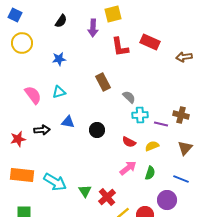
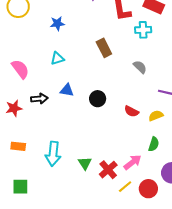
pink semicircle: (33, 95) -> (20, 69), moved
gray semicircle: (129, 97) -> (140, 67), moved
cyan cross: (140, 115) -> (143, 30), moved
pink arrow: (128, 168) -> (133, 162), moved
orange rectangle: (22, 175) -> (18, 146), size x0.6
cyan arrow: (55, 182) -> (53, 154), turned 65

